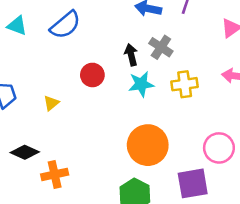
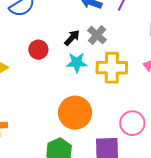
black arrow: (131, 55) -> (72, 38), turned 48
yellow cross: (185, 84) -> (112, 68), size x1.4

